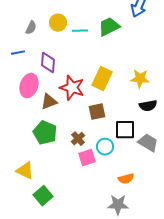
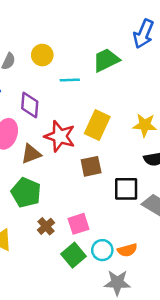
cyan line: (80, 31) -> (70, 80), moved
brown cross: (78, 139) -> (46, 226), moved
cyan circle: (105, 147) -> (102, 250), moved
green square: (43, 196) -> (74, 255), moved

